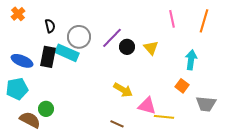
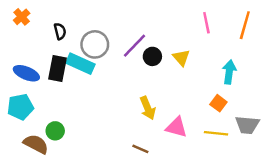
yellow arrow: (123, 90) -> (148, 108), turned 36
yellow line: (164, 117) -> (216, 133), moved

